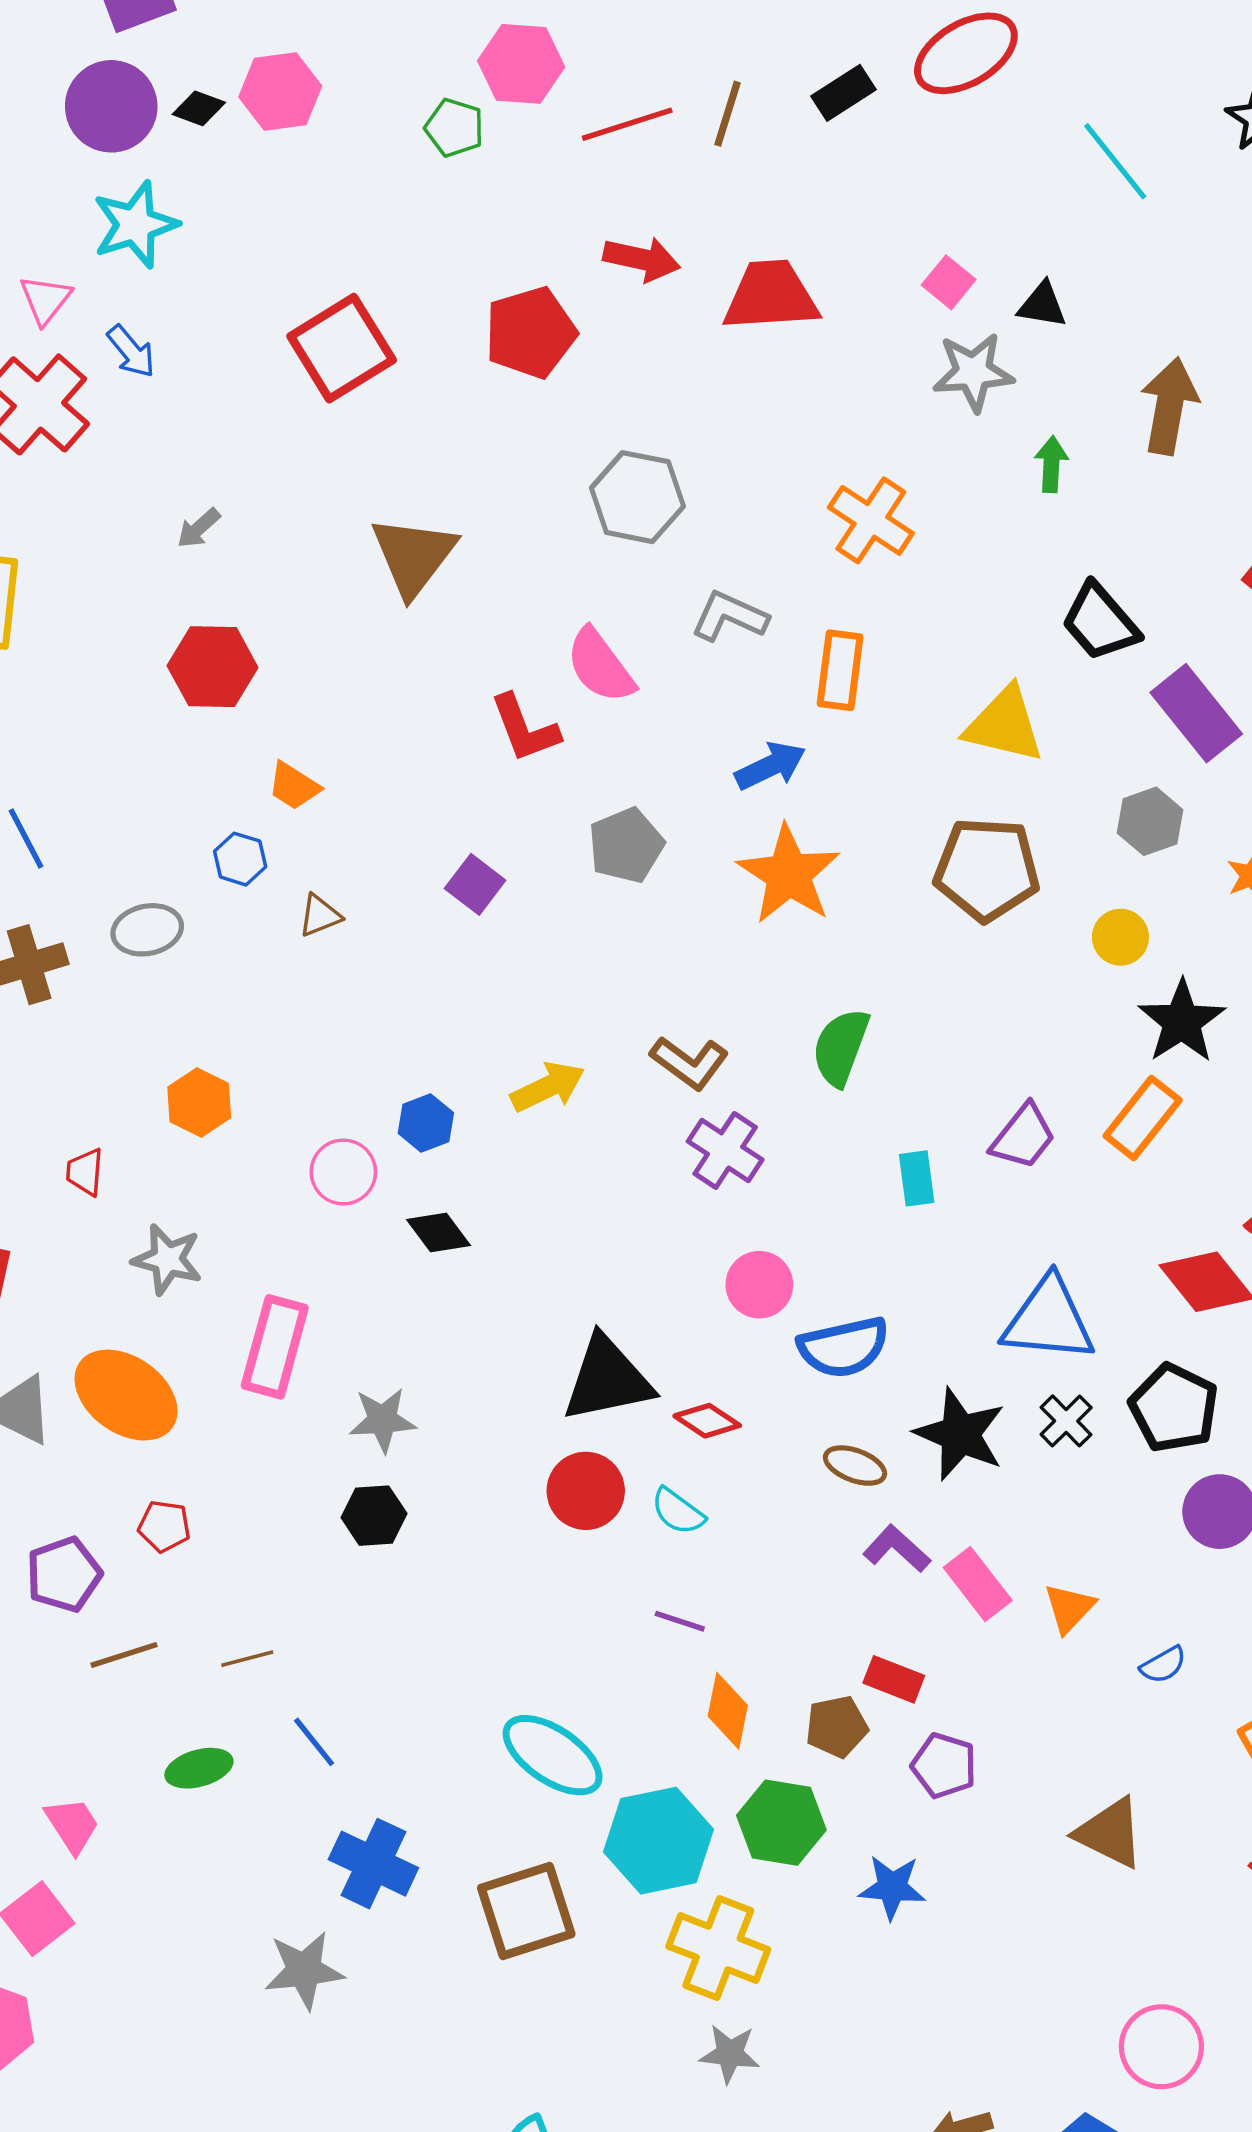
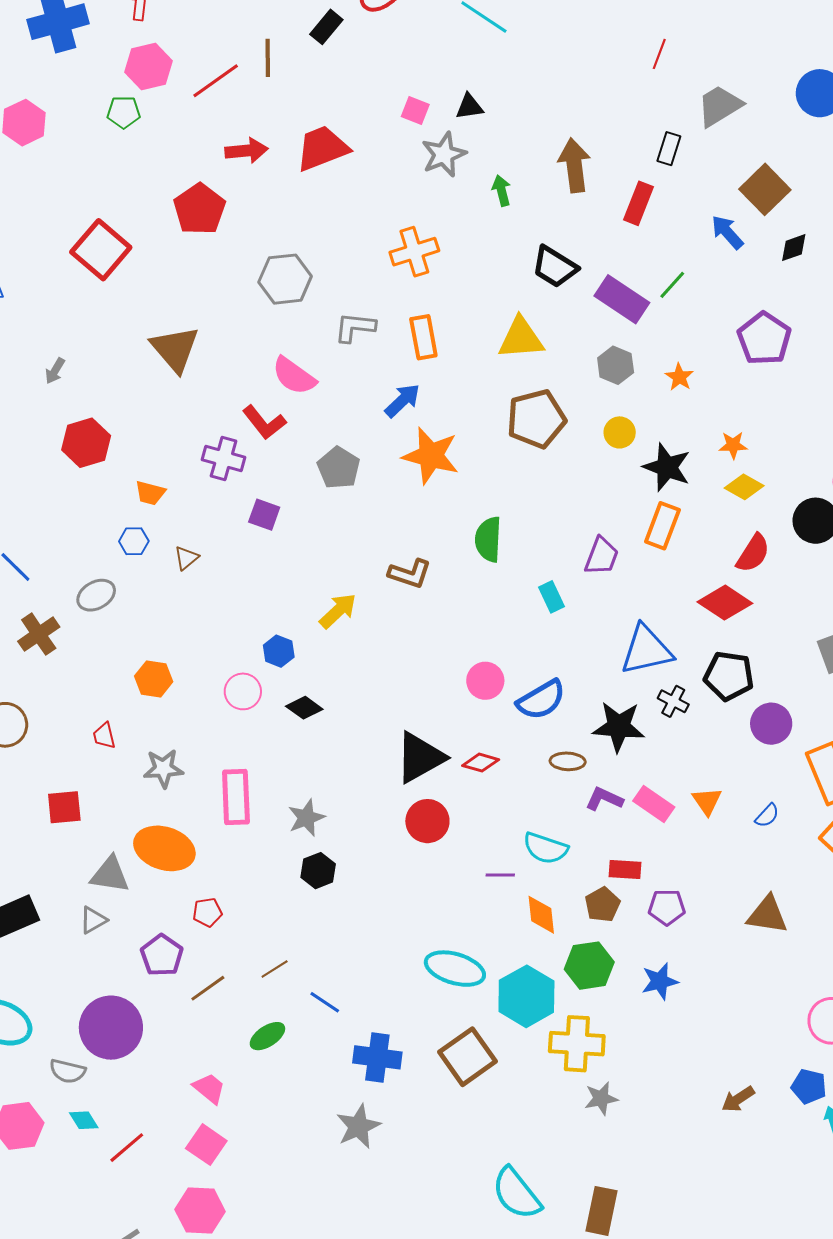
brown arrow: (1169, 406) -> (574, 165), moved
orange cross: (871, 520) -> (414, 252), turned -33
purple cross: (725, 1150) -> (224, 459), moved
cyan semicircle: (678, 1511) -> (545, 848), moved, size x1.4

